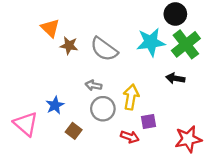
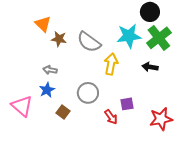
gray arrow: (94, 85) -> (50, 70), moved
yellow arrow: (131, 97) -> (111, 64), moved
red arrow: (130, 137) -> (111, 117), turned 35

